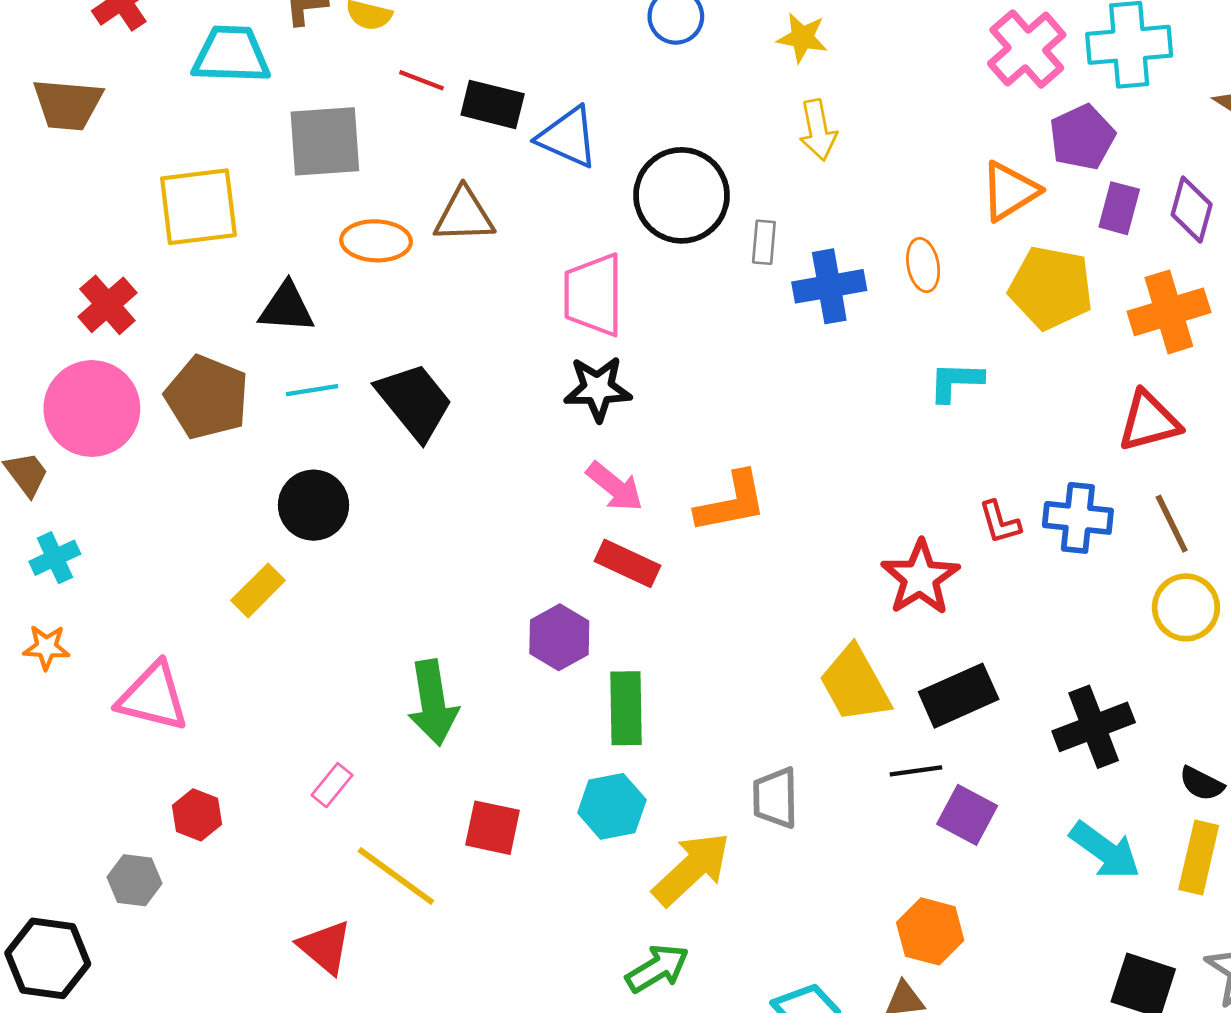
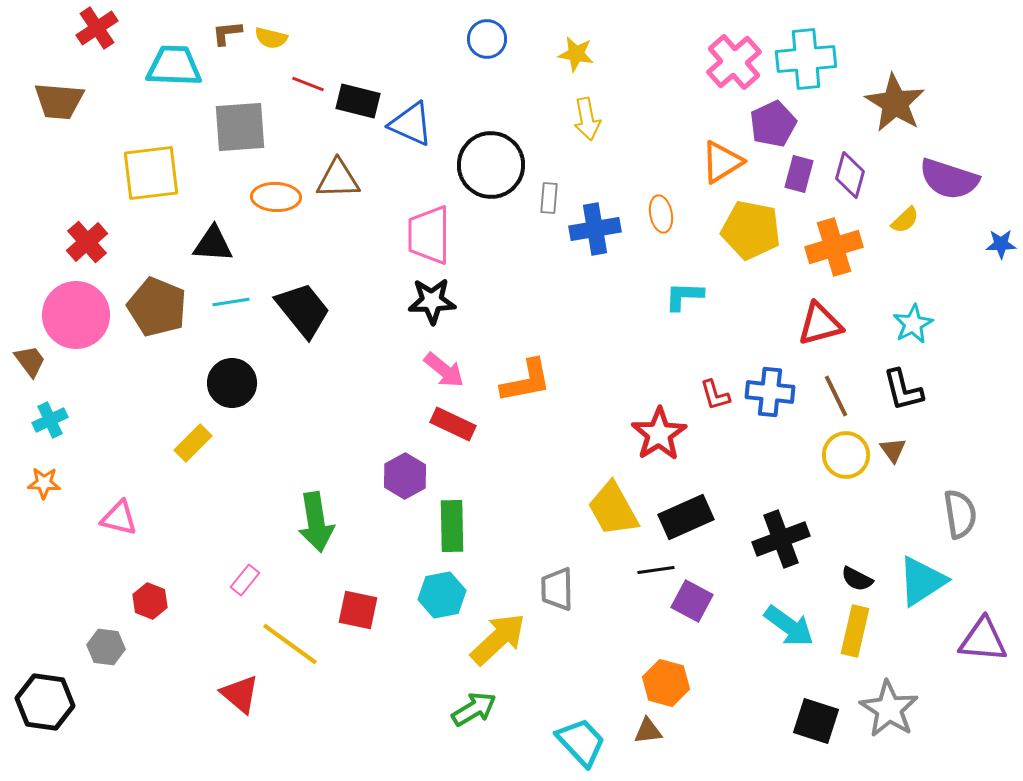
pink triangle: (153, 697) -> (119, 518), size x0.7

